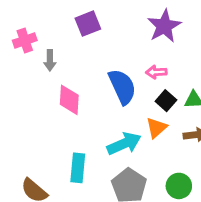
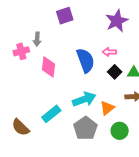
pink cross: (25, 40) -> (21, 51), moved
orange triangle: (156, 128) -> (107, 108), moved
cyan rectangle: (78, 168) -> (51, 114), turned 42

